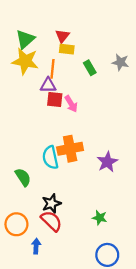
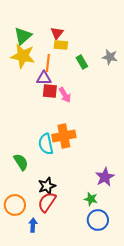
purple star: (107, 162) -> (105, 177), moved
red semicircle: (51, 221) -> (47, 202), turned -100
blue circle: (107, 255) -> (98, 220), moved

